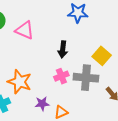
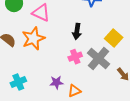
gray cross: (86, 78) -> (98, 58), turned 35
orange star: (20, 82) -> (33, 38), moved, turned 30

